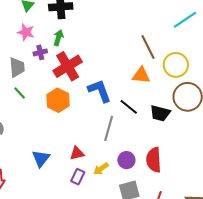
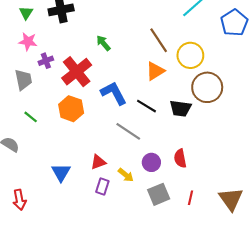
green arrow: (58, 38) -> (103, 43), moved, turned -49
orange triangle: (141, 75) -> (155, 71), turned -30
green line: (20, 93) -> (31, 117), moved
gray line: (109, 128) -> (128, 131), turned -65
red semicircle: (154, 160) -> (180, 158), size x0.7
yellow arrow: (101, 169) -> (126, 175), turned -98

